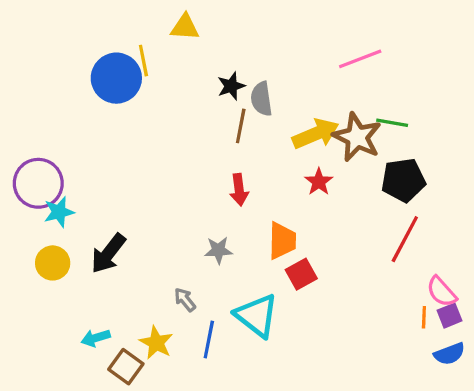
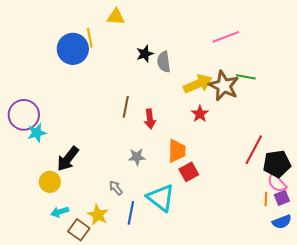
brown line: (241, 126) -> (126, 107), moved
black pentagon: (403, 180) -> (277, 164), moved
yellow circle: (53, 263) -> (50, 182), moved

